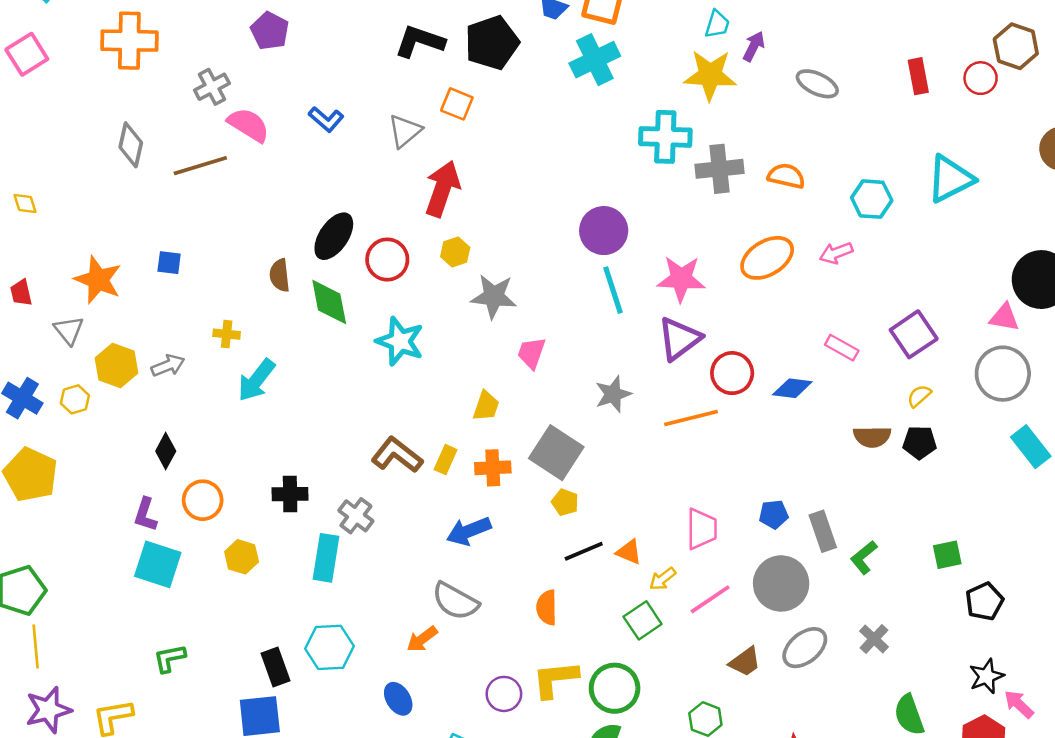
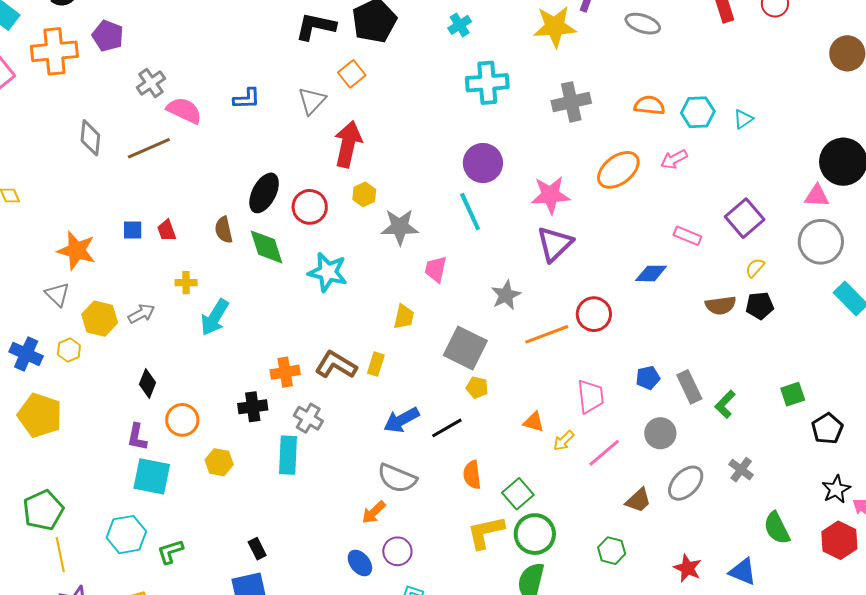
purple pentagon: (270, 31) -> (108, 36), moved
orange cross: (129, 41) -> (54, 51), moved
cyan cross: (595, 60) -> (460, 25), size x0.6
orange square: (457, 104) -> (352, 74), turned 36
blue L-shape: (326, 119) -> (247, 99), turned -36
cyan cross: (665, 137) -> (487, 83), moved
orange semicircle: (786, 176) -> (649, 105), moved
cyan triangle: (950, 179) -> (743, 119), moved, size x0.5
cyan line: (613, 290) -> (470, 212), moved
red trapezoid: (21, 293) -> (167, 230), moved
red circle: (732, 373) -> (594, 314), moved
orange line: (691, 418) -> (547, 334), moved
orange cross: (493, 468) -> (285, 372), moved
black line: (584, 551) -> (447, 428), moved
gray circle: (781, 583) -> (660, 433), size x0.7
green square: (643, 620) -> (518, 494), moved
cyan hexagon: (330, 647) -> (126, 535), moved
black rectangle: (276, 667) -> (257, 549), size x0.7
purple circle: (504, 694) -> (397, 551), moved

